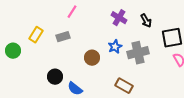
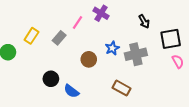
pink line: (72, 12) -> (78, 23), moved
purple cross: (119, 18) -> (101, 13), moved
gray rectangle: (63, 37) -> (59, 38), turned -32

